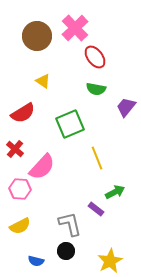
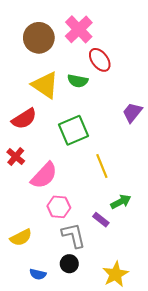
yellow triangle: (43, 81) -> (45, 85), size x1.8
green semicircle: (96, 89) -> (78, 81), moved
pink hexagon: (20, 189) -> (59, 207), moved

